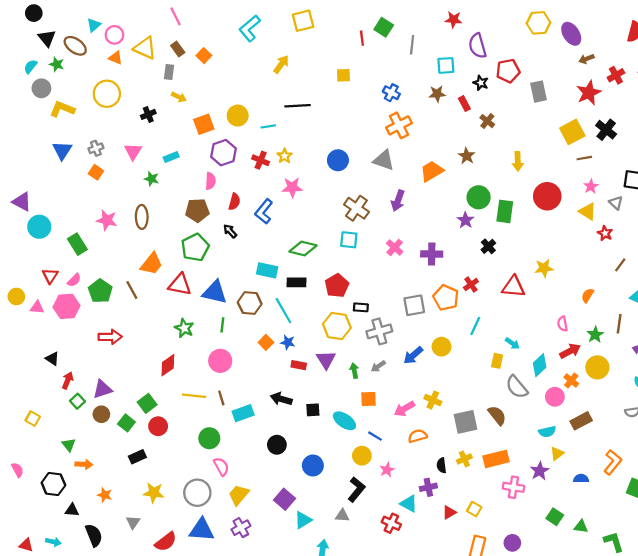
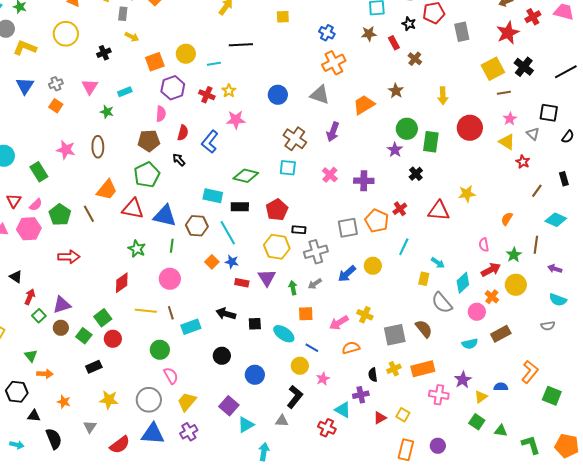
yellow triangle: (557, 453) -> (481, 397), moved

